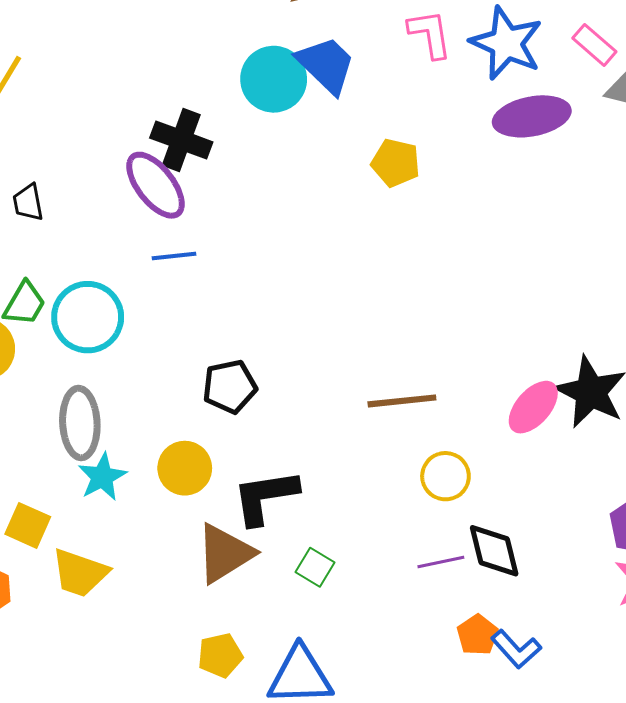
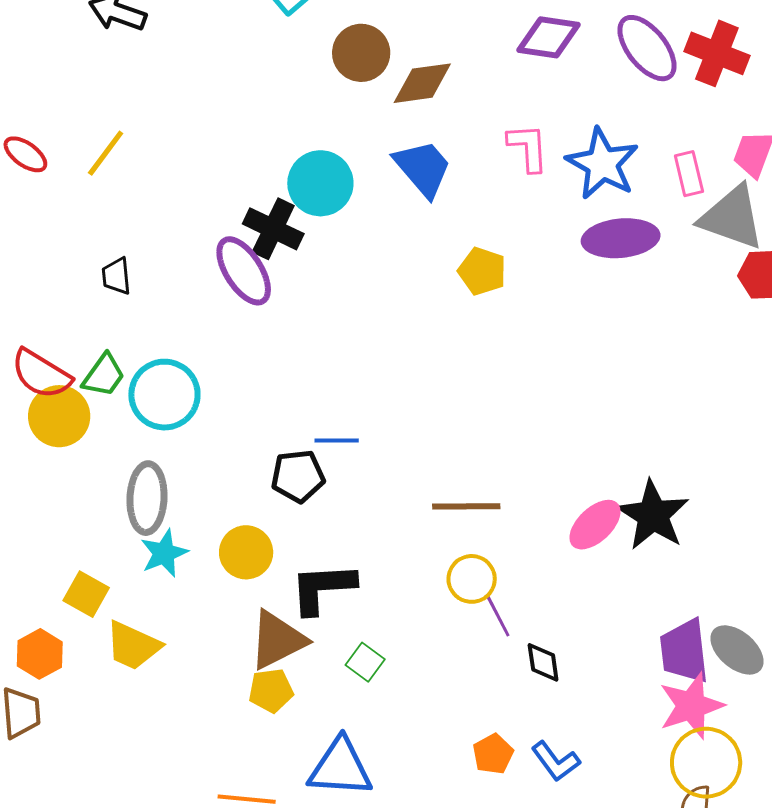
pink rectangle: (594, 45) -> (689, 174), turned 30
cyan circle: (274, 79) -> (320, 183), moved
blue line: (174, 256) -> (337, 440), moved
yellow circle: (445, 476) -> (472, 579), moved
black diamond: (494, 551) -> (543, 662), size x0.7
purple line: (441, 562) -> (498, 615), moved, turned 69
orange pentagon: (477, 635) -> (493, 754), moved
yellow pentagon: (220, 655) -> (271, 691), moved

